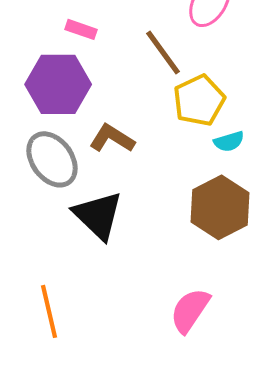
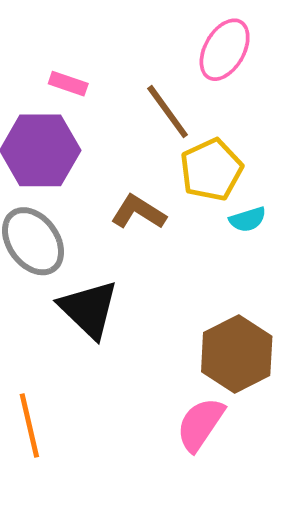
brown L-shape: (112, 138) -> (138, 212), moved
brown hexagon: (220, 207) -> (237, 354), moved

